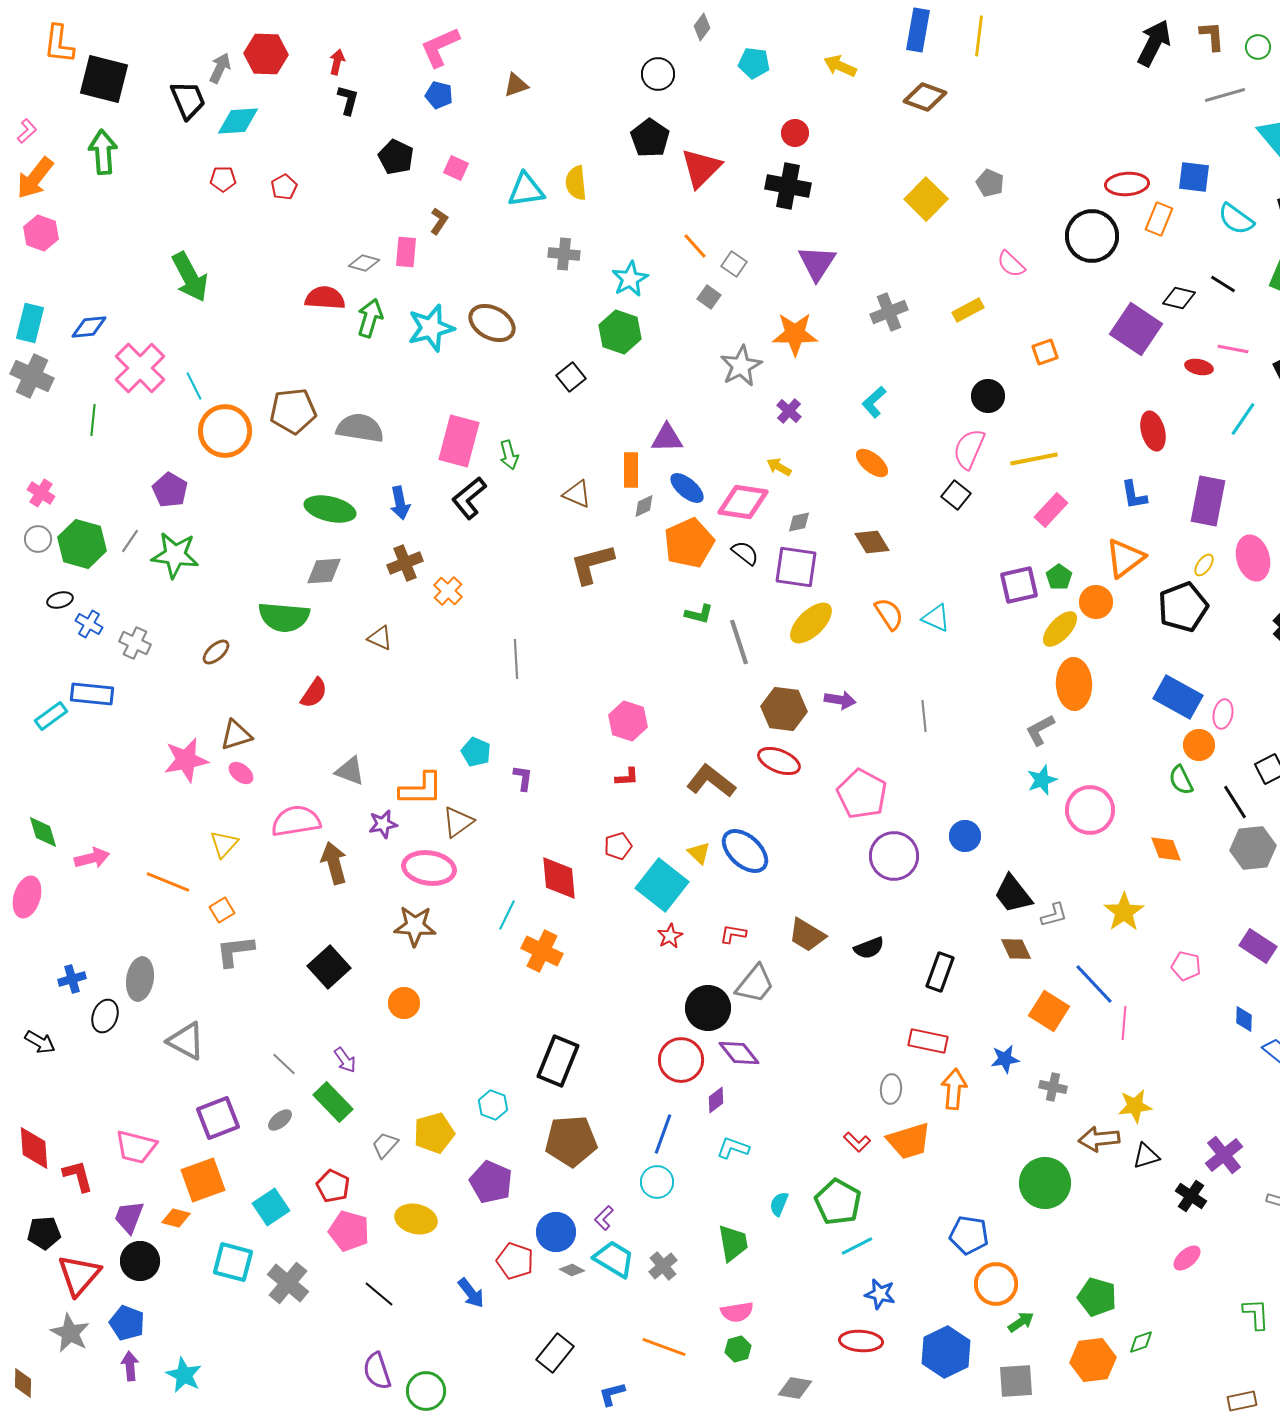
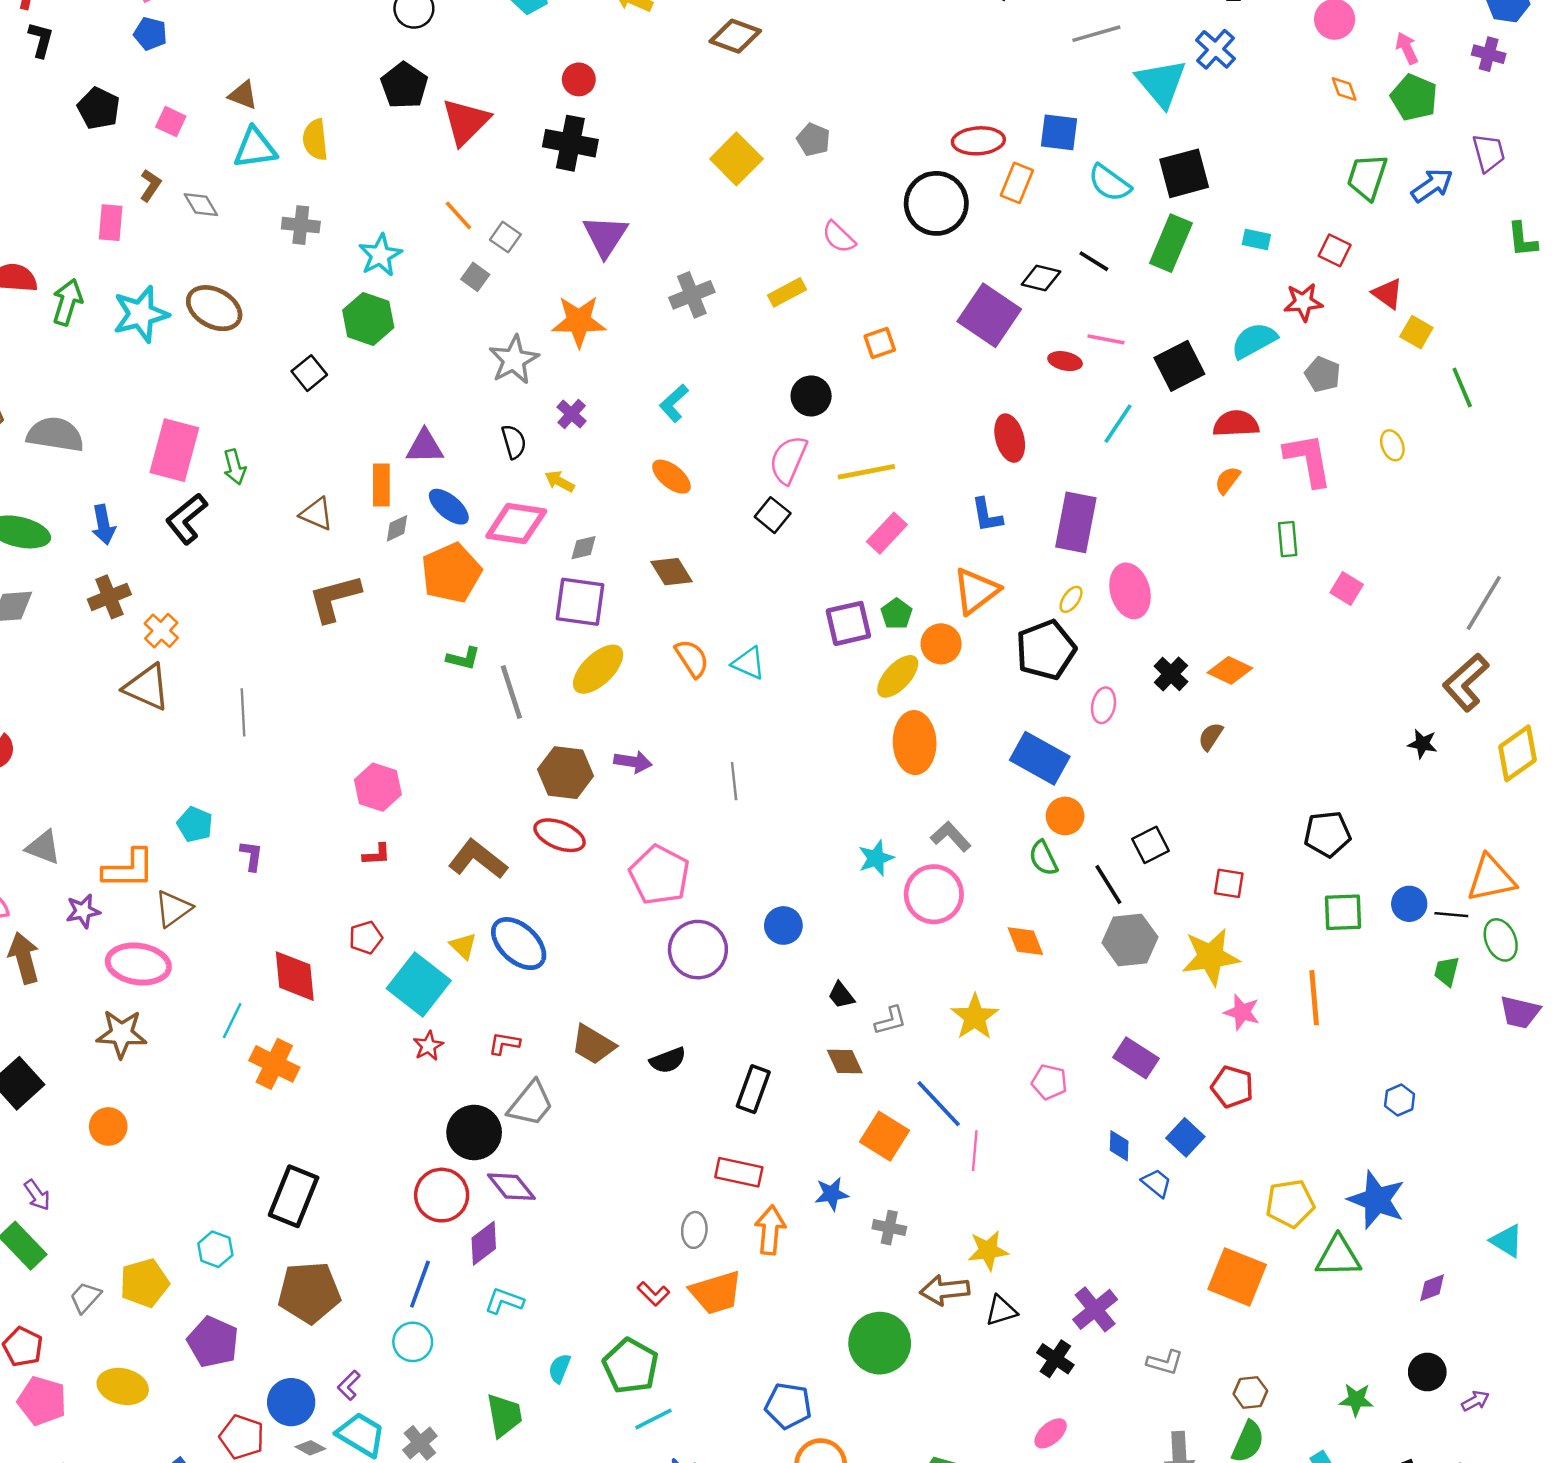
brown triangle: (516, 85) -> (243, 95), moved, turned 40
gray diamond: (364, 263) -> (201, 205), moved, turned 44
black semicircle: (745, 553) -> (514, 442), moved, turned 36
brown triangle: (380, 638) -> (147, 687), moved, size x1.6
pink ellipse: (1223, 714) -> (1104, 705), moved
gray L-shape: (1040, 730) -> (951, 836), moved, turned 76
black trapezoid: (1013, 894) -> (841, 995), size x0.6
purple diamond: (716, 1100) -> (484, 1243), size x1.4

